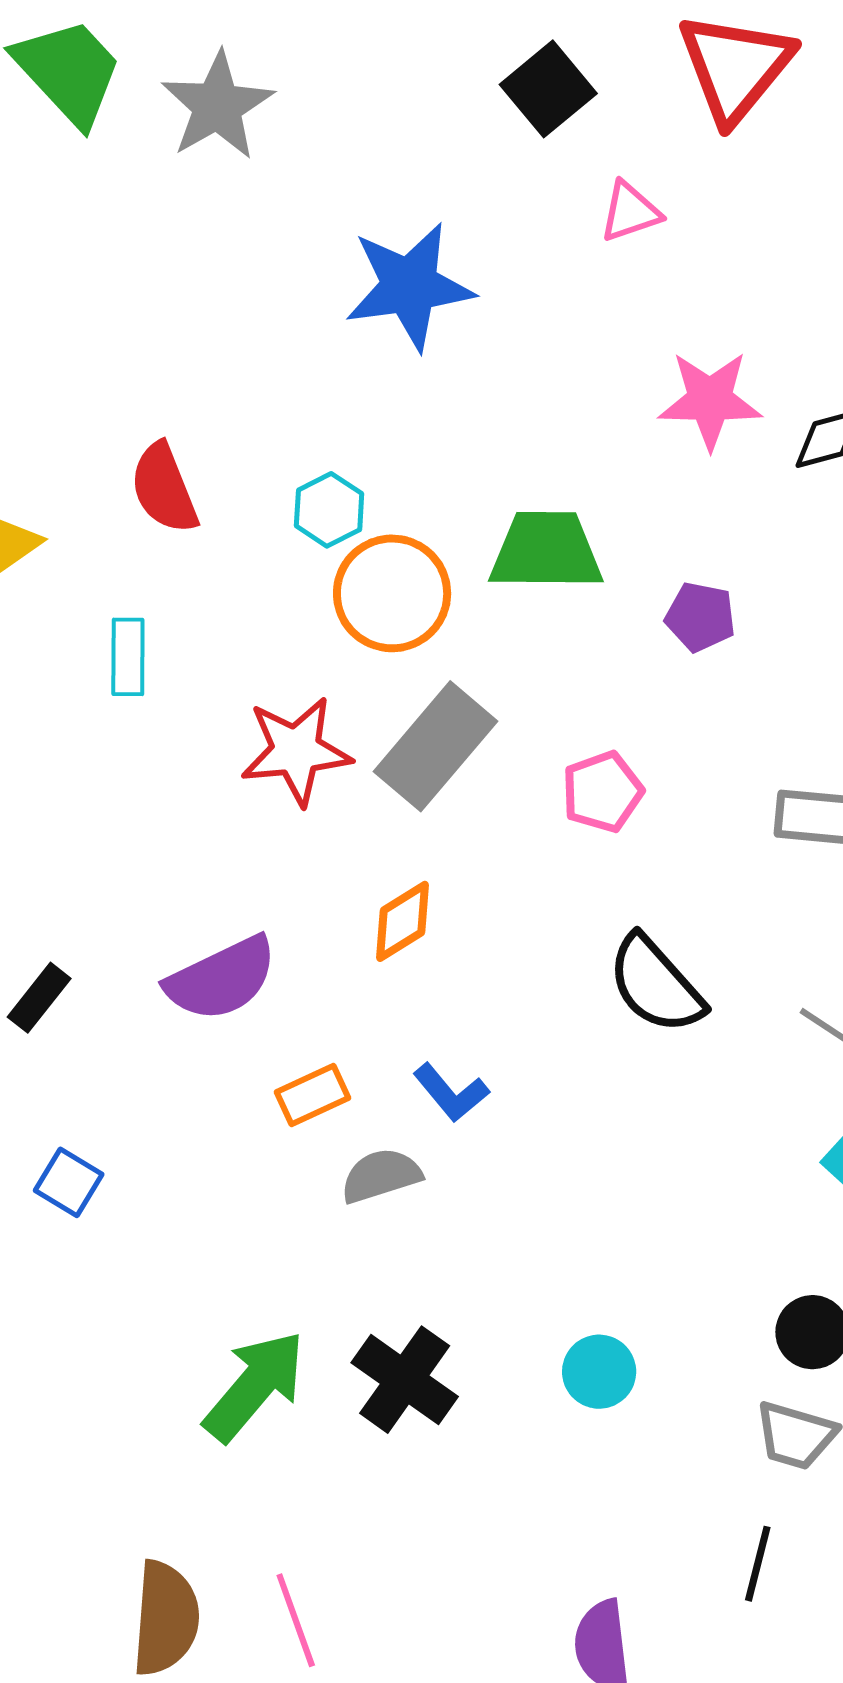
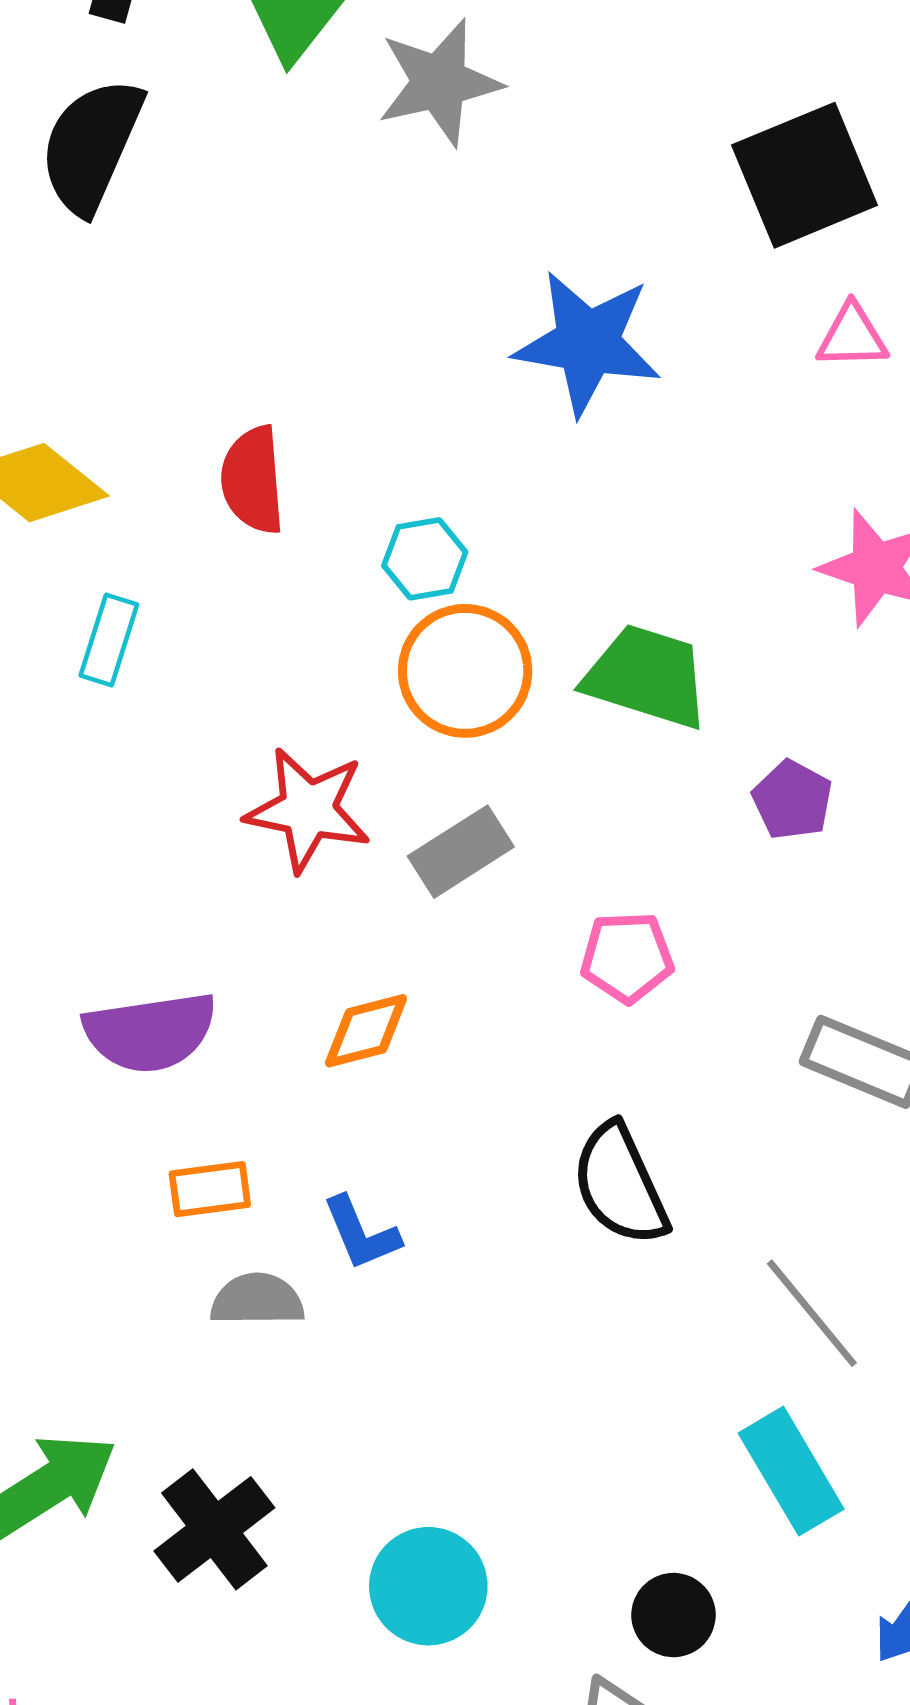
black square: (548, 89) -> (805, 175), size x1.4
cyan rectangle: (128, 657) -> (109, 640), moved
gray rectangle: (435, 746) -> (461, 852), size x0.7
cyan circle: (599, 1372) -> (428, 1586), size x1.4

